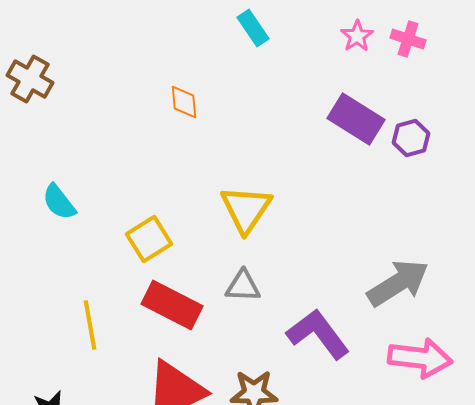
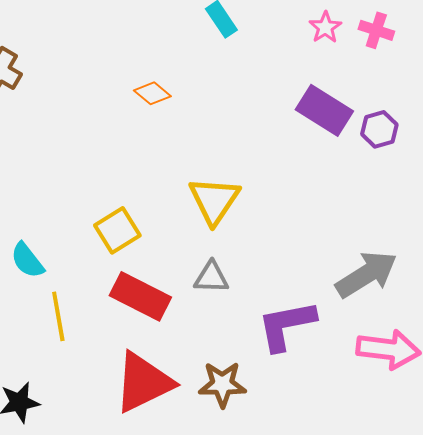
orange diamond: (184, 102) -> (152, 93), turned -45
cyan semicircle: (59, 202) -> (27, 260), moved
purple L-shape: (318, 334) -> (286, 325), turned -64

